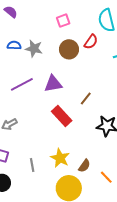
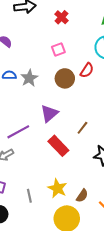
gray star: (34, 49) -> (29, 78), turned 30
purple line: (22, 84) -> (18, 132), moved
purple triangle: (53, 84) -> (49, 113), turned -30

